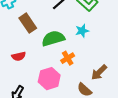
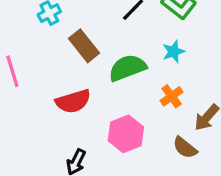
red semicircle: (19, 56) -> (73, 101), size x1.5
orange cross: (68, 58) -> (172, 96), moved

